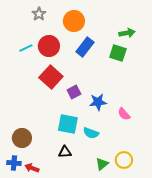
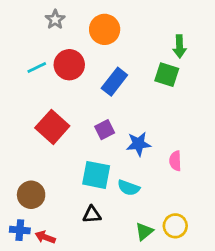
green arrow: (127, 33) -> (179, 46), turned 98
blue rectangle: (85, 47) -> (114, 82), moved
red square: (51, 77) -> (52, 127), moved
pink semicircle: (124, 114) -> (175, 161), turned 40

